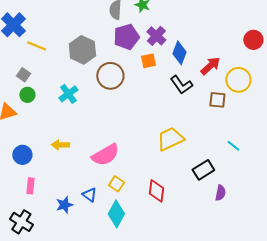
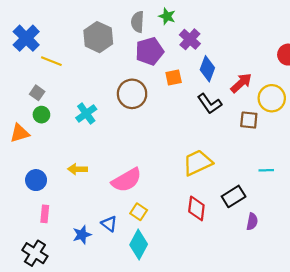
purple cross: (156, 36) -> (190, 39), moved
gray hexagon: (82, 50) -> (98, 37), moved
cyan line: (233, 146) -> (266, 170), turned -40
red diamond: (156, 191) -> (196, 208), moved

